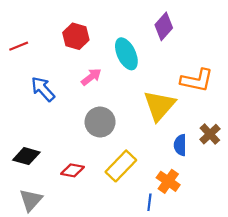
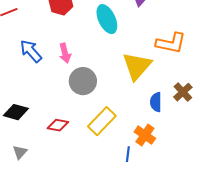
pink arrow: (91, 77) -> (65, 53), moved, turned 114
gray triangle: (31, 200) -> (20, 152), size x0.7

